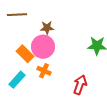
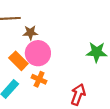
brown star: (47, 28) -> (30, 33), moved

